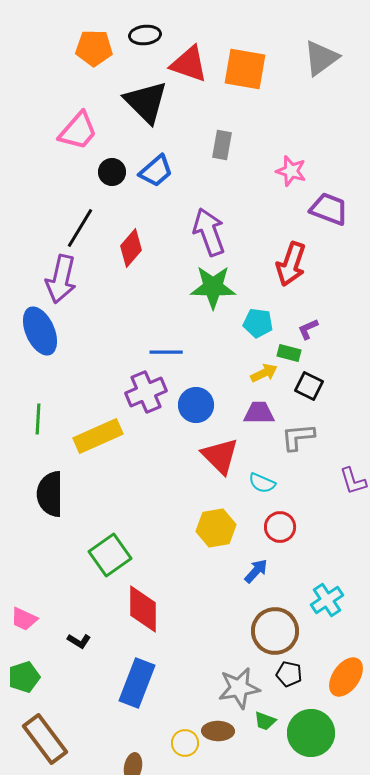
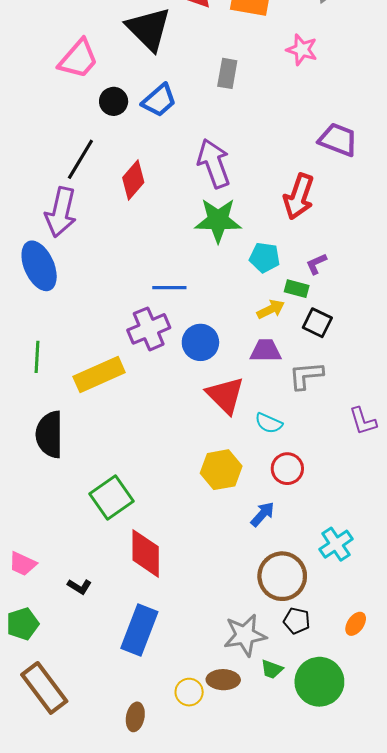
pink star: (291, 171) -> (302, 50), moved
orange ellipse: (346, 677) -> (356, 624), size x0.6

